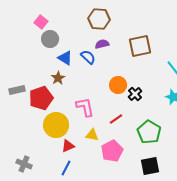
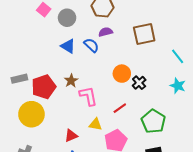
gray circle: (50, 39) -> (67, 18), moved
brown star: (58, 78) -> (71, 81), moved
yellow circle: (56, 125) -> (31, 114), moved

